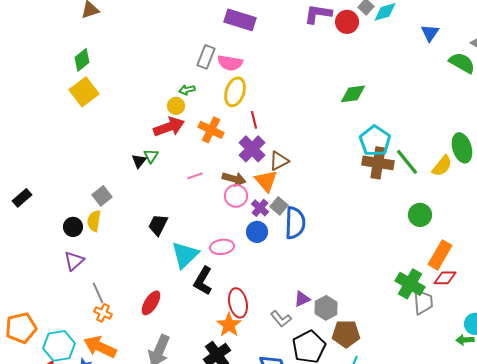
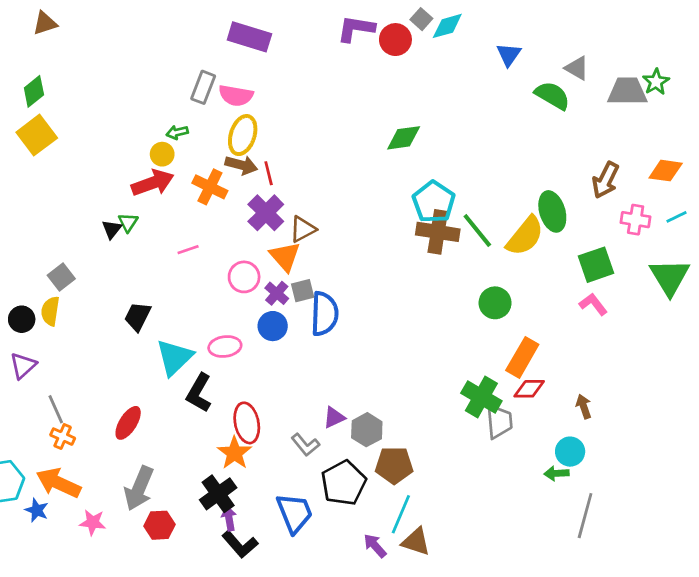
yellow semicircle: (442, 166) -> (525, 236), size x1.4
brown arrow: (234, 179) -> (241, 165), moved
gray square: (279, 206) -> (303, 291), turned 36

